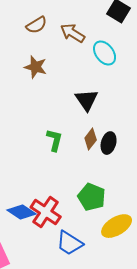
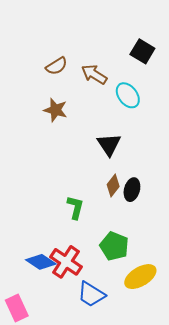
green L-shape: (55, 140) -> (75, 207), moved

